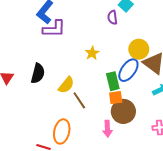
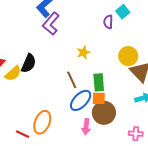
purple L-shape: (54, 29) -> (51, 24), turned 120
blue ellipse: (128, 70) -> (81, 100), moved
yellow semicircle: (66, 85) -> (13, 73), moved
brown line: (79, 100) -> (72, 80), moved

